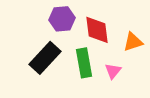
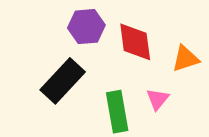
green rectangle: (84, 63) -> (117, 112), moved

